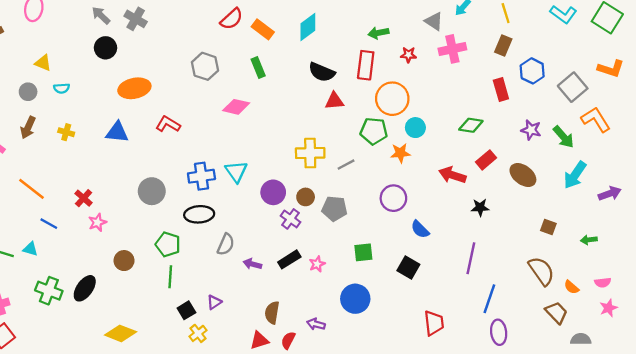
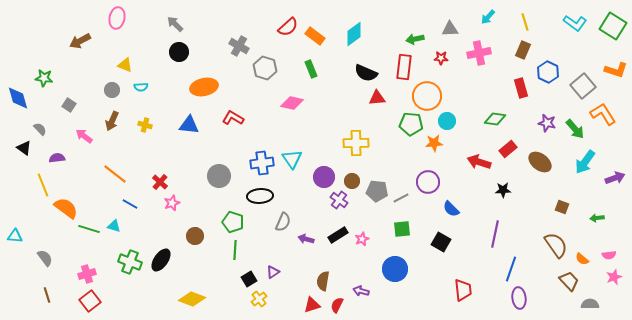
gray cross: (136, 19) -> (239, 46), moved
gray triangle: (434, 21) -> (450, 29), moved, turned -36
gray line: (346, 165) -> (401, 198), moved

